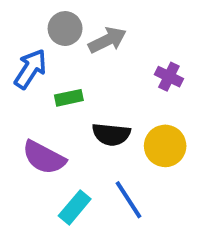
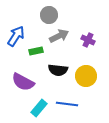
gray circle: (65, 29) -> (49, 15), moved
gray arrow: (107, 40) -> (59, 36), moved
blue line: (129, 200) -> (67, 104), turned -50

